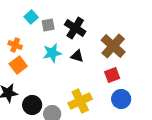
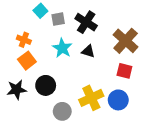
cyan star: (52, 53) -> (62, 48), turned -30
red square: (112, 75) -> (124, 71), turned 35
blue circle: (121, 99) -> (118, 100), moved
black circle: (32, 105) -> (46, 85), moved

